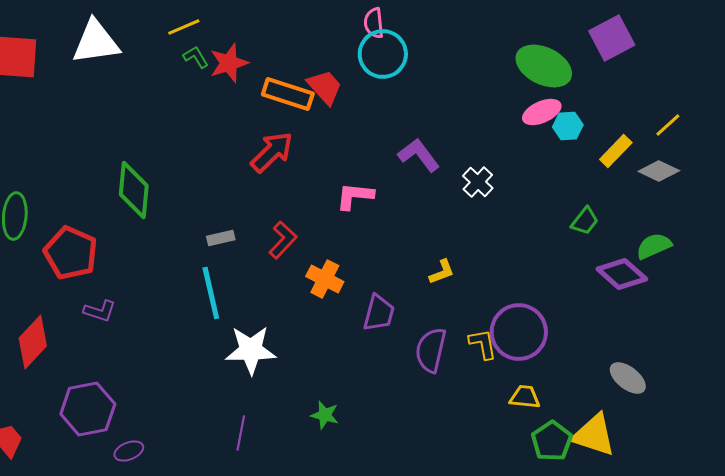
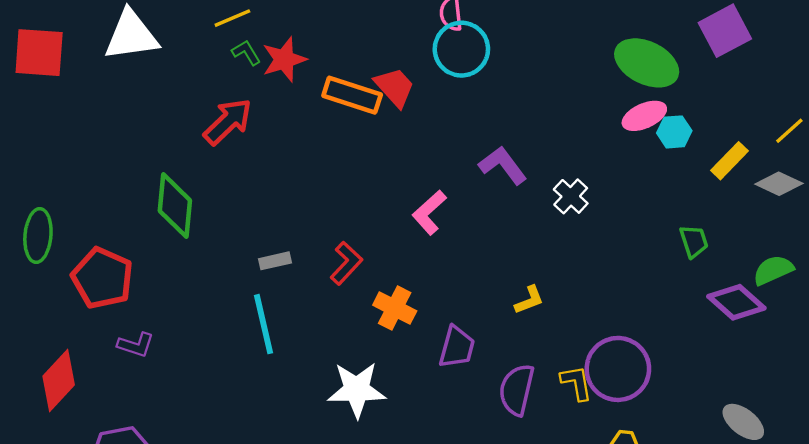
red arrow: (272, 152) -> (228, 122), moved
pink L-shape: (355, 196) -> (429, 212), turned -48
green trapezoid: (585, 221) -> (694, 241), turned -56
white star: (251, 350) -> (357, 390), moved

